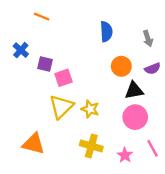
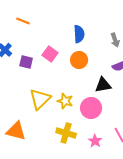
orange circle: (121, 66) -> (79, 60), moved
pink square: (64, 78) -> (50, 54), moved, turned -35
pink circle: (135, 117) -> (91, 108), moved

